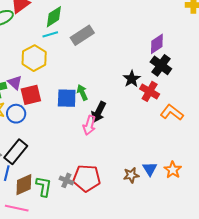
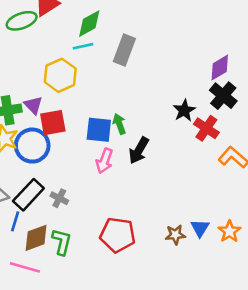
gray rectangle: (82, 35) -> (124, 50), turned -40
blue circle: (16, 114) -> (32, 146), size x1.4
pink arrow: (89, 125) -> (104, 161), moved
gray cross: (66, 180) -> (59, 198), moved

